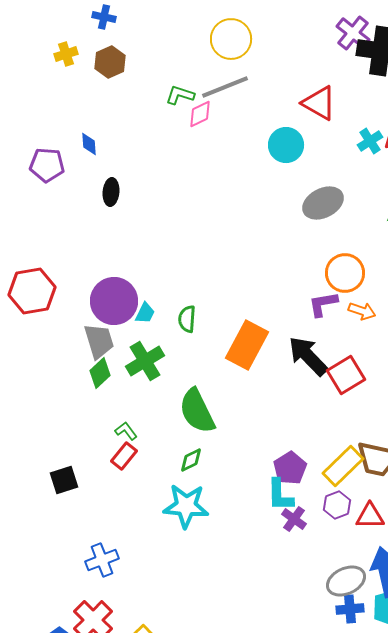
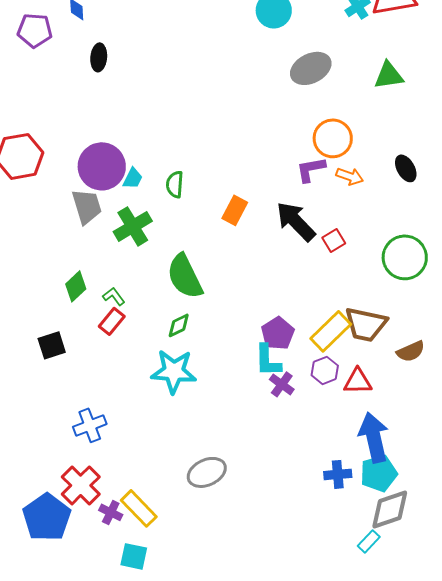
orange rectangle: (247, 345) -> (235, 210), size x0.6
green diamond: (100, 373) -> (76, 286), moved
red square: (346, 375) -> (334, 240), size x0.6
gray ellipse: (346, 581) -> (207, 472), moved

